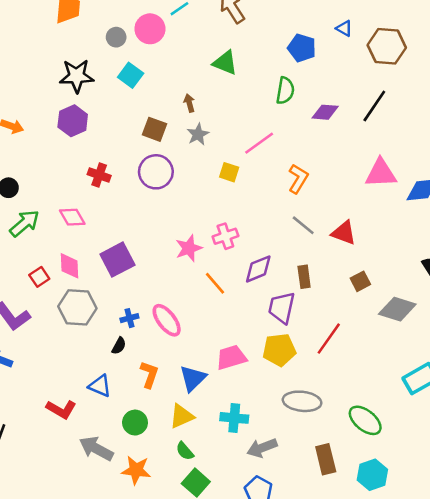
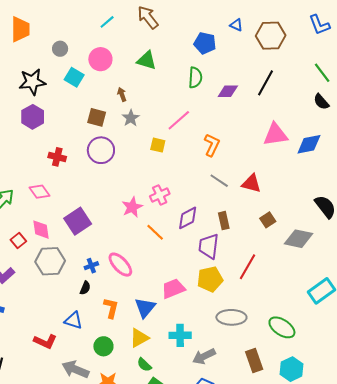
pink circle: (150, 29) -> (100, 59), moved

